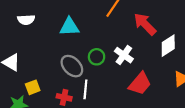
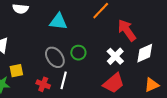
white cross: (124, 55) -> (115, 56), moved

